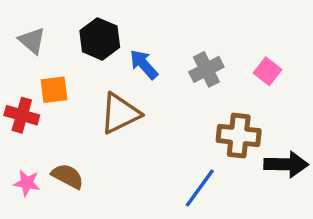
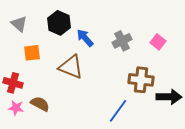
brown triangle: (120, 113) -> (71, 67), turned 48
red cross: (22, 115) -> (13, 83), moved

